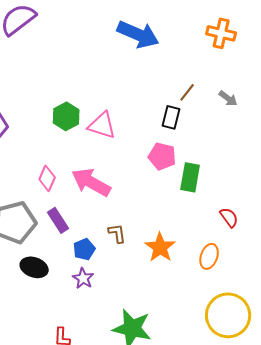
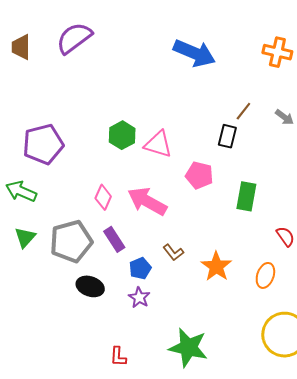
pink pentagon: (162, 156) -> (199, 175), moved
brown L-shape: (117, 233) -> (173, 252), turned 150

